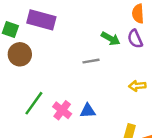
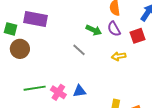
gray line: (91, 61) -> (79, 50), turned 56
yellow arrow: (137, 86) -> (119, 56), moved
green line: (34, 103) -> (35, 88), turned 50

